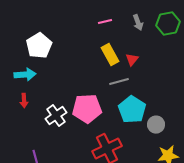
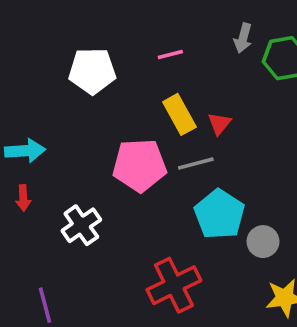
gray arrow: (138, 23) -> (243, 38), moved, turned 35
white pentagon: (39, 46) -> (92, 71), moved, turned 30
pink pentagon: (87, 109) -> (139, 165), moved

